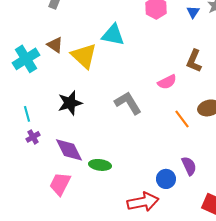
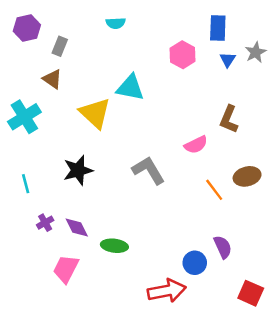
brown triangle: (55, 45) -> (52, 79), moved
purple cross: (33, 137) -> (45, 223), moved
purple diamond: (69, 150) -> (77, 227), size x0.7

